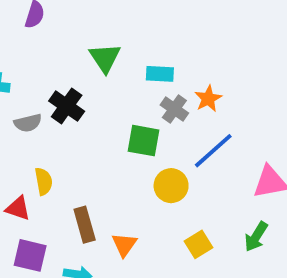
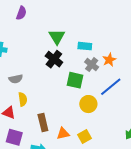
black cross: (67, 106) -> (54, 59), moved
gray semicircle: (28, 123) -> (16, 79), moved
yellow square: (199, 244) -> (84, 137), moved
orange triangle: (124, 245) -> (63, 134), turned 40

